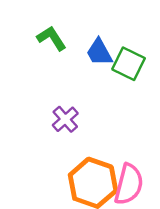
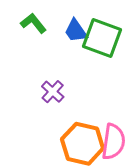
green square: (129, 64) -> (102, 38), size x1.4

